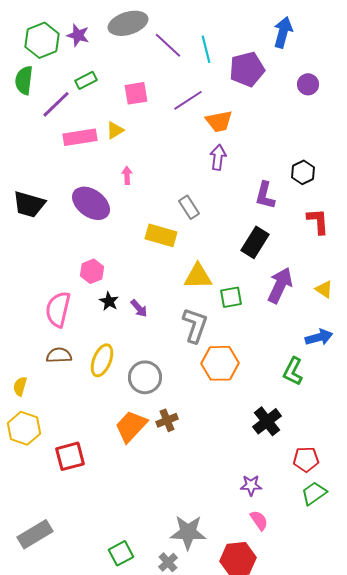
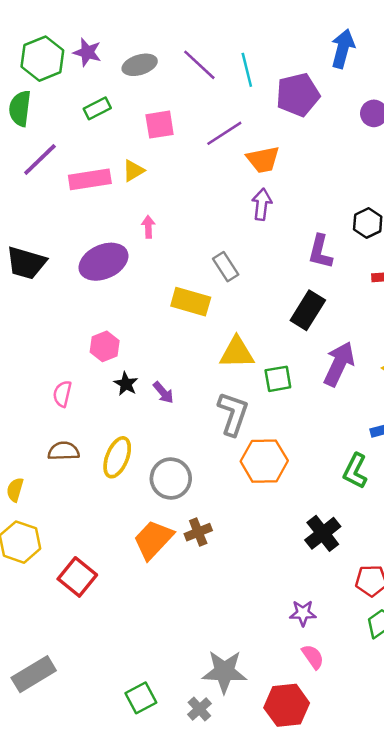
gray ellipse: (128, 23) -> (140, 65), moved, size x0.7
purple line: (56, 104) -> (40, 160), moved
purple ellipse: (91, 203) -> (103, 262), turned -60
pink semicircle: (58, 309) -> (62, 394), size x0.6
red square: (70, 456) -> (77, 577), turned -36

